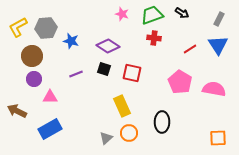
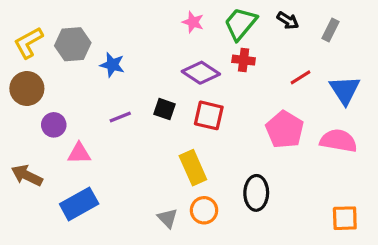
green trapezoid: (152, 15) -> (240, 24), turned -30
gray rectangle: (219, 19) -> (331, 30), moved
blue triangle: (218, 45) -> (345, 90), moved
purple diamond: (108, 46) -> (201, 73), moved
brown circle: (32, 56) -> (27, 88), moved
gray triangle: (106, 138) -> (168, 218), turned -32

